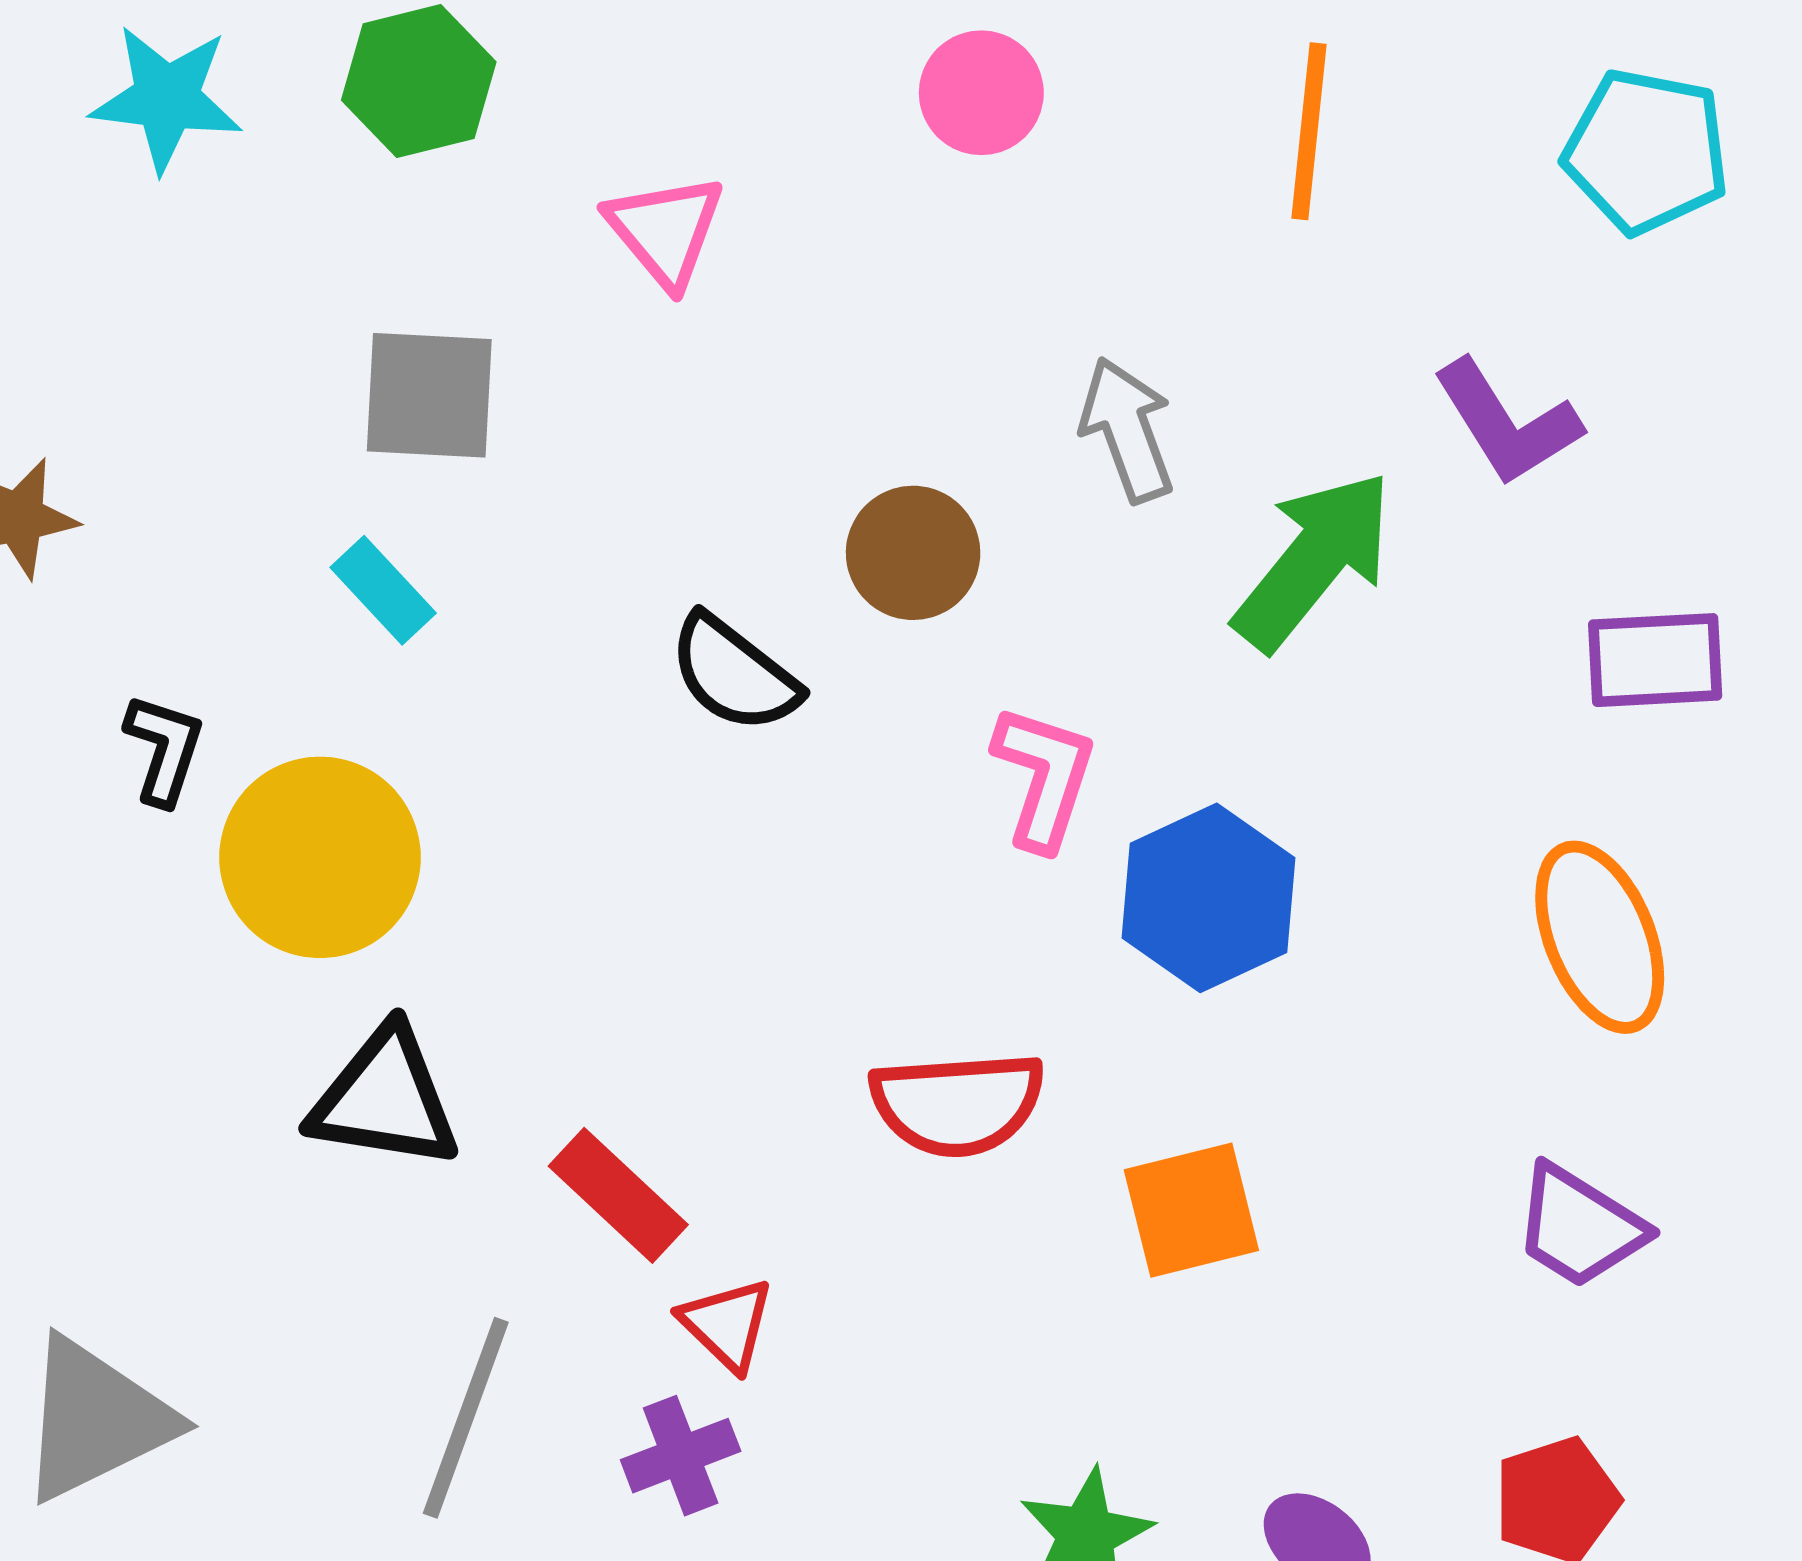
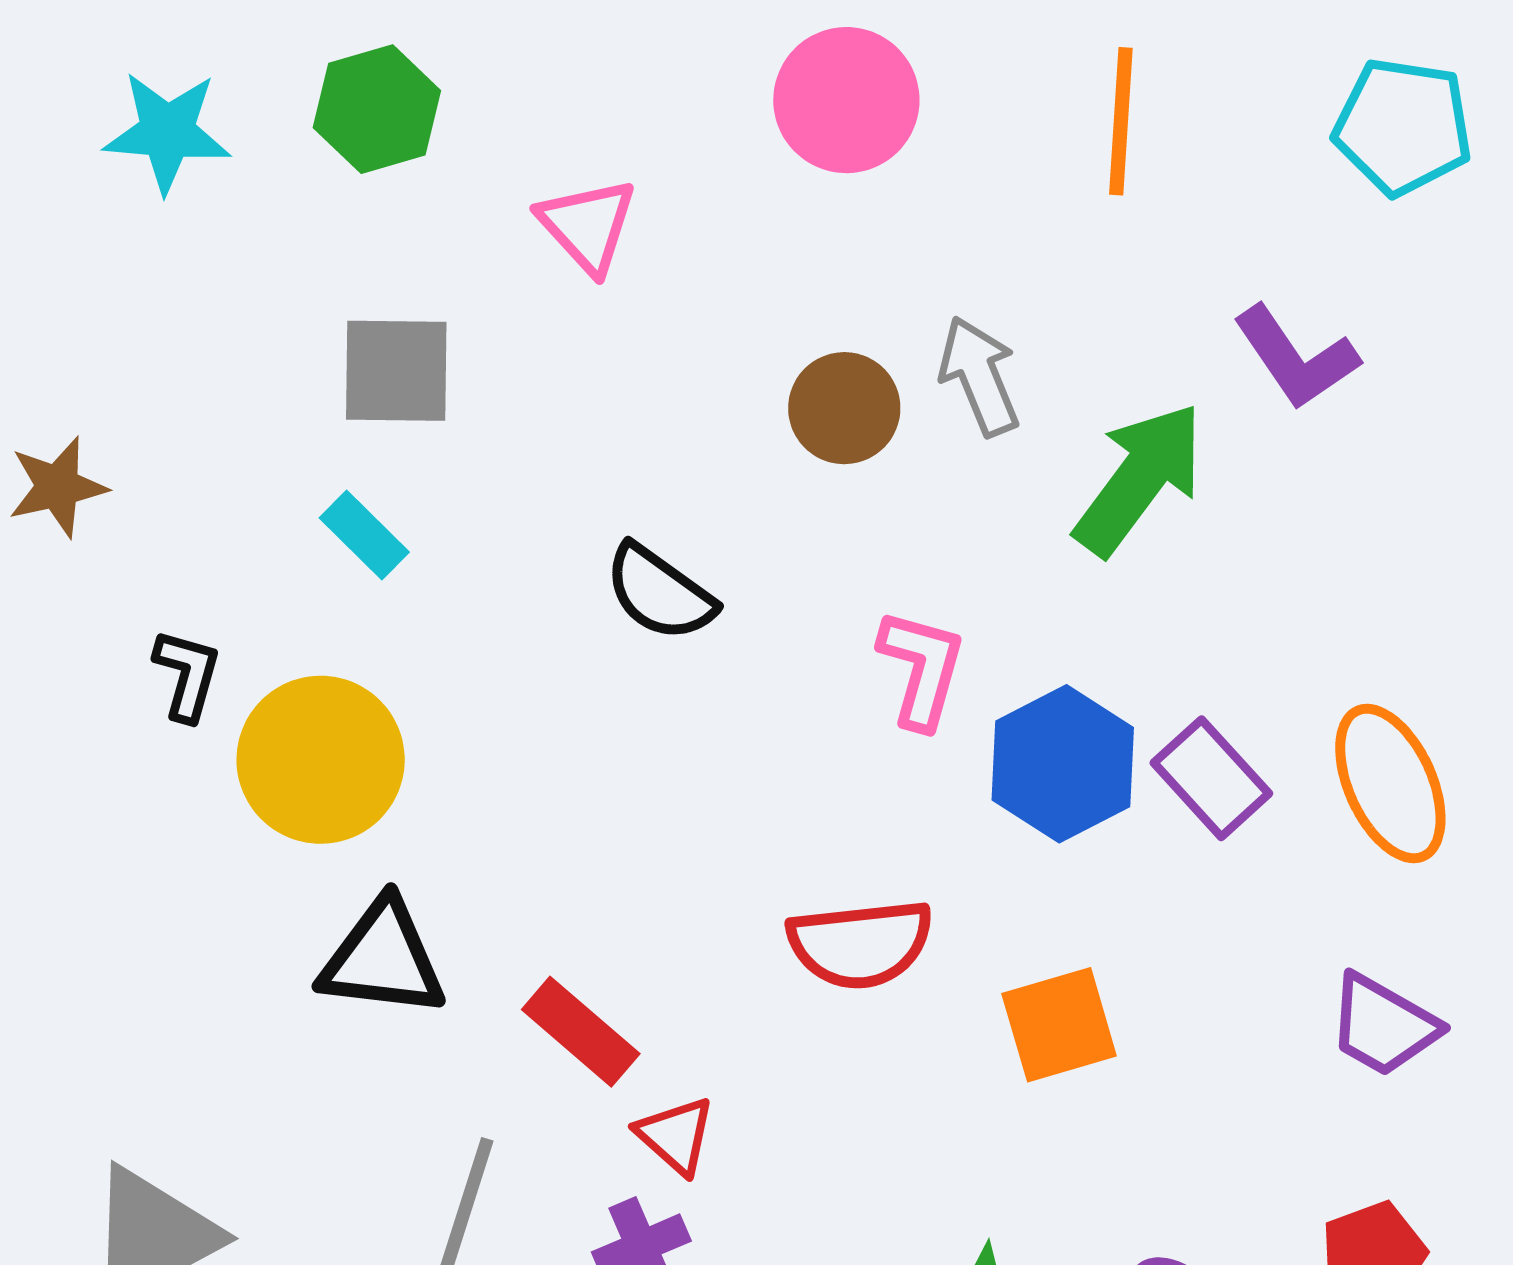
pink circle: (981, 93) -> (846, 100), size x1.4
brown circle: (913, 553) -> (844, 408), moved
purple rectangle: (1655, 660) -> (1211, 778), moved, turned 53

